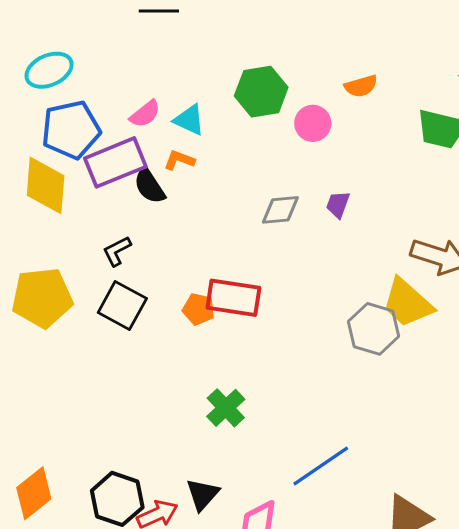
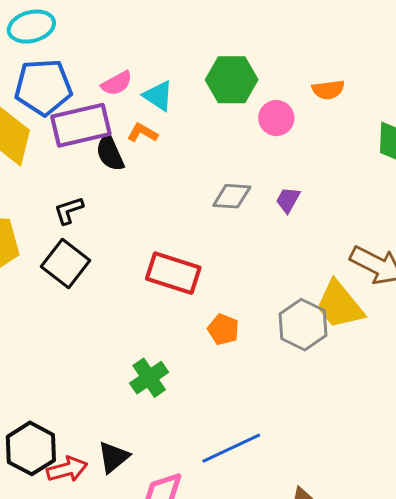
orange pentagon: (199, 309) -> (223, 329), moved

